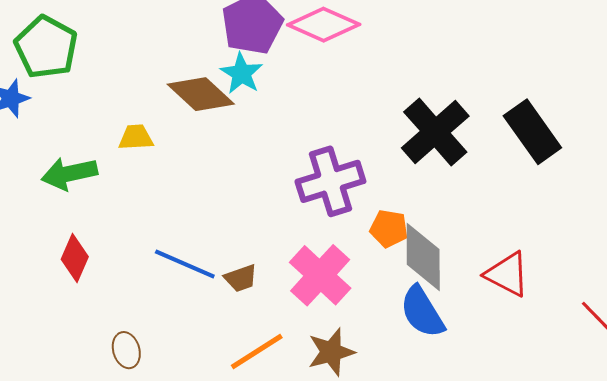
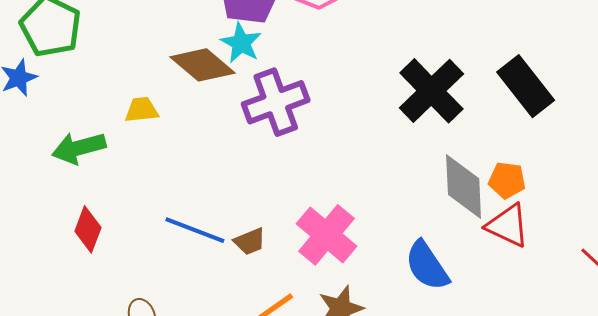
purple cross: (330, 181) -> (276, 102), moved
orange pentagon: (389, 229) -> (507, 180), moved
gray diamond: (423, 257) -> (464, 187), moved

